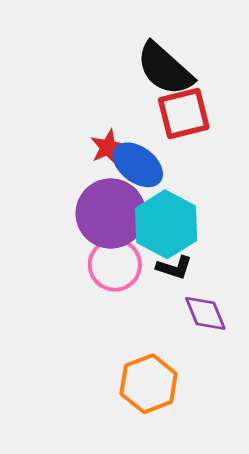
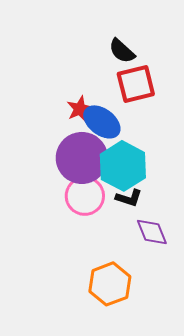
black semicircle: (165, 69) -> (122, 51), size x0.6

